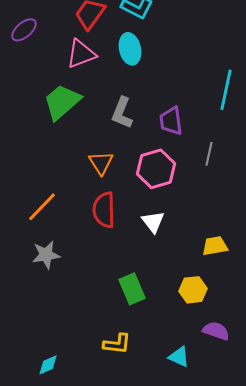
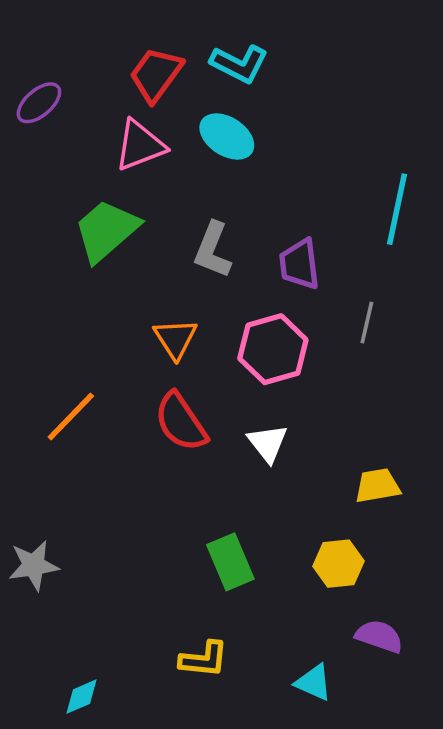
cyan ellipse: (130, 49) -> (227, 136), turned -44
red semicircle: (104, 210) -> (181, 422), turned -33
gray star: (46, 255) -> (34, 565), moved

